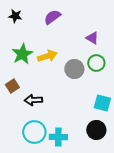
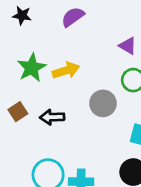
gray circle: (74, 69) -> (103, 103), moved
black arrow: (33, 100) -> (52, 117), moved

